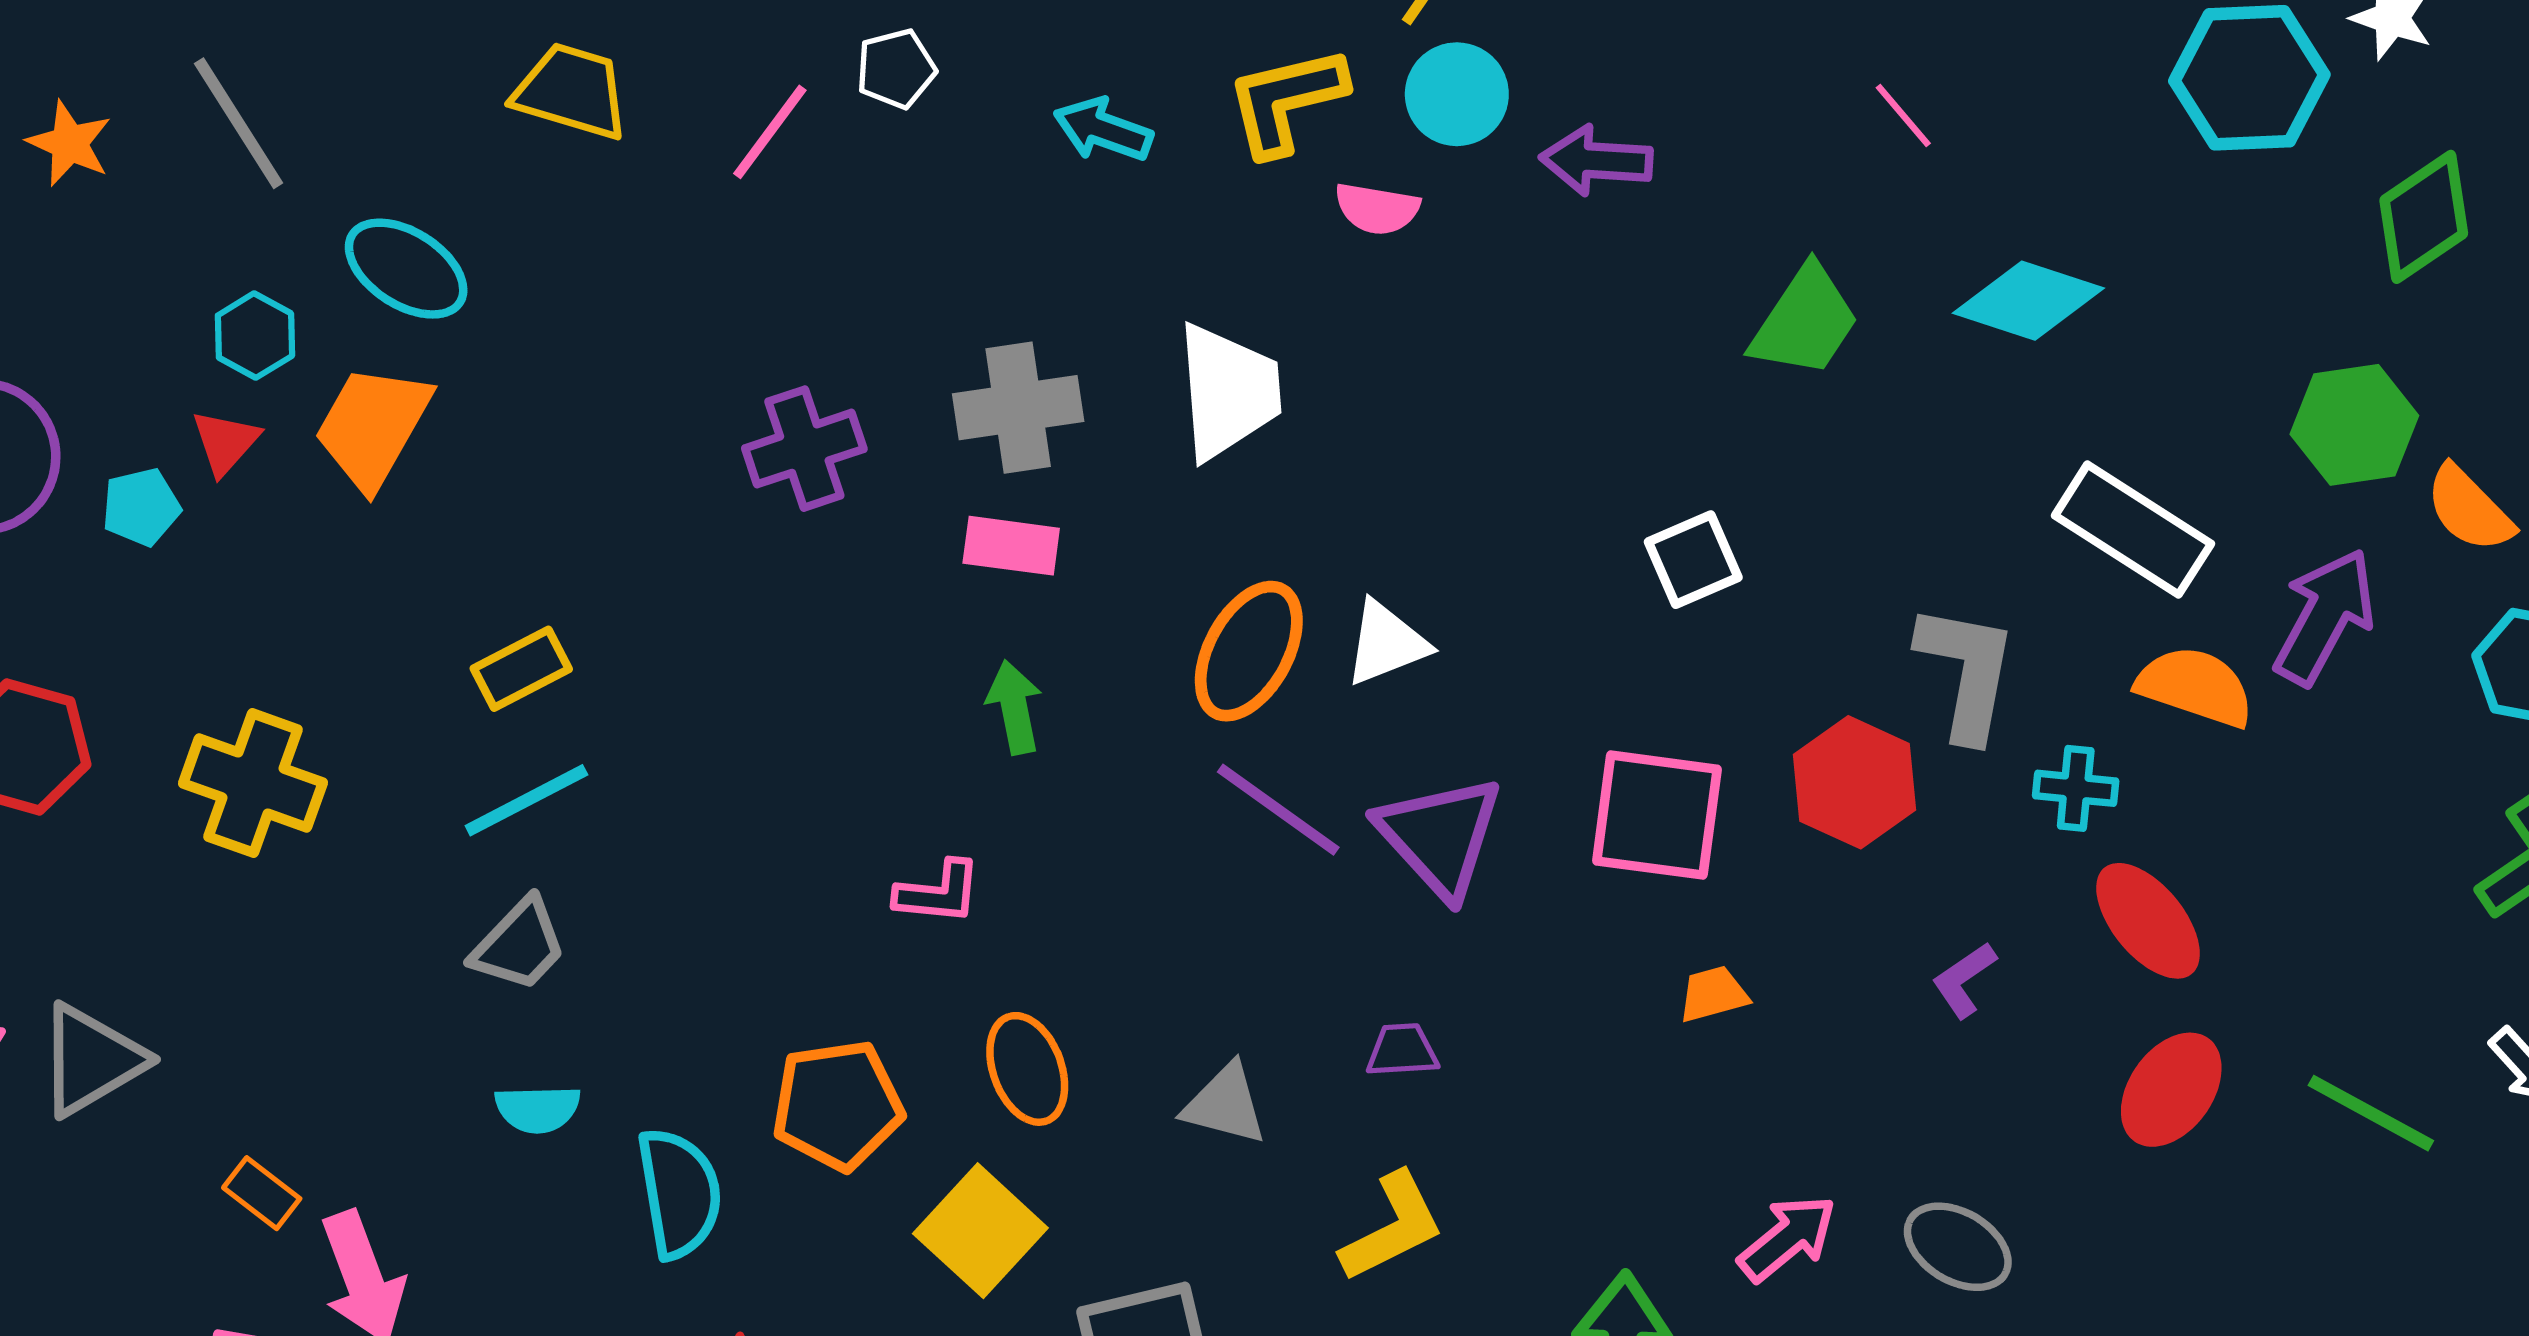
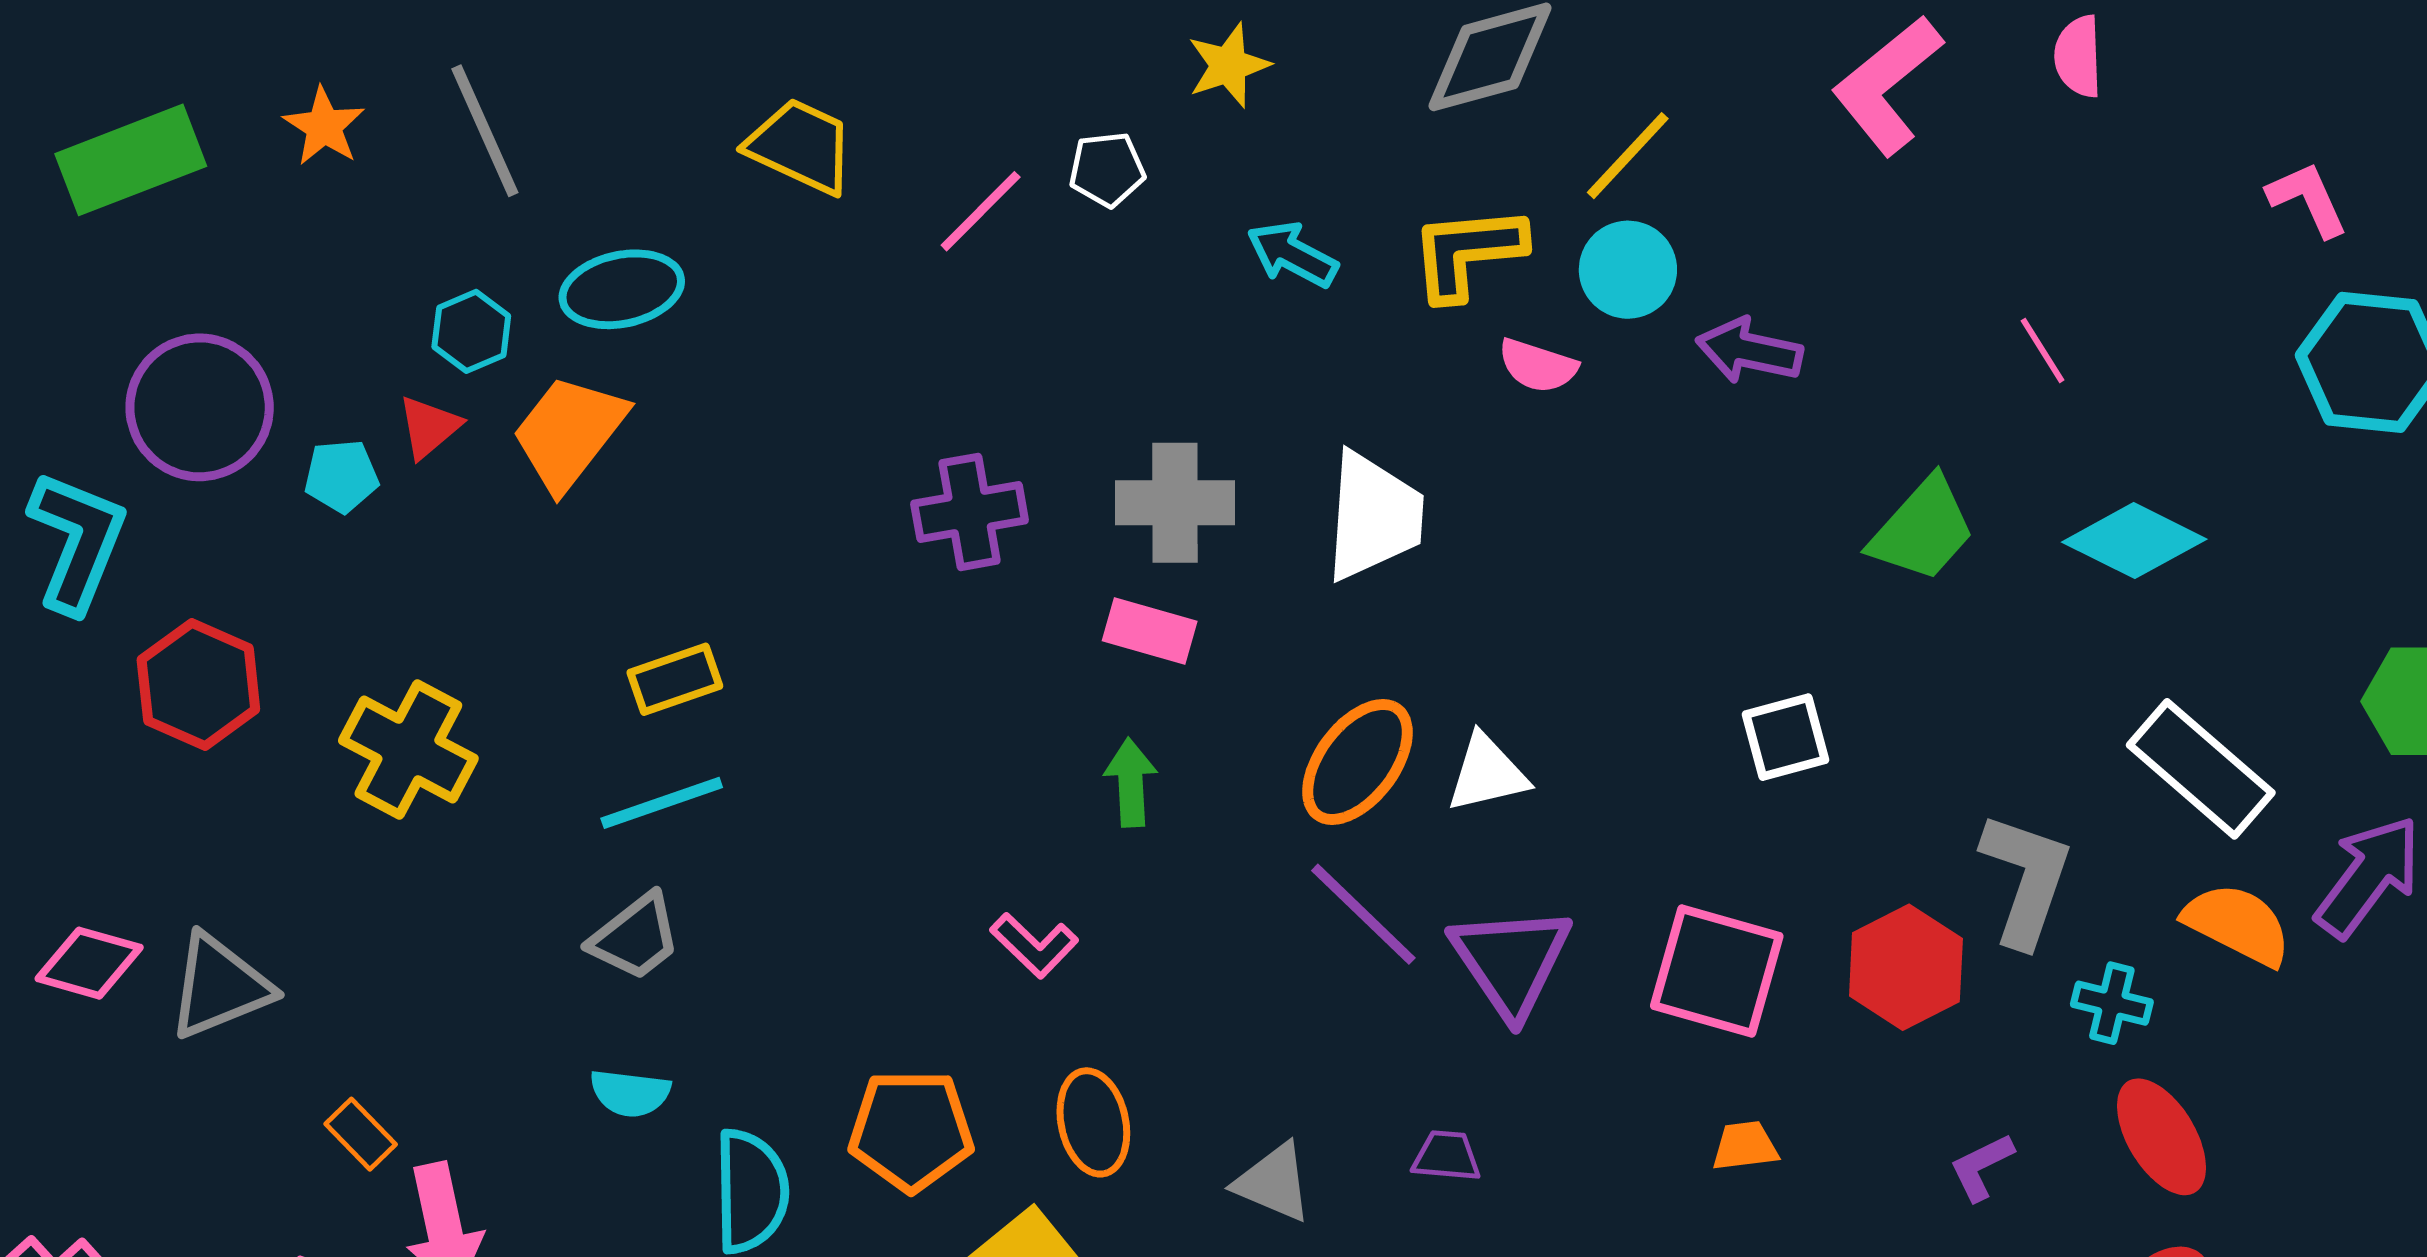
cyan ellipse: (406, 269) -> (622, 289), turned -53
pink L-shape: (938, 893) -> (1034, 945), turned 30

